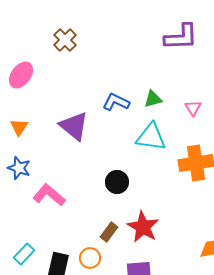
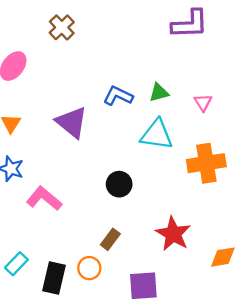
red star: (143, 227) -> (173, 234), moved

